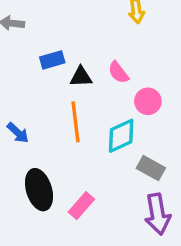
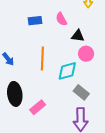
pink semicircle: (118, 72) -> (61, 19), moved
black triangle: (81, 77) -> (78, 36), moved

